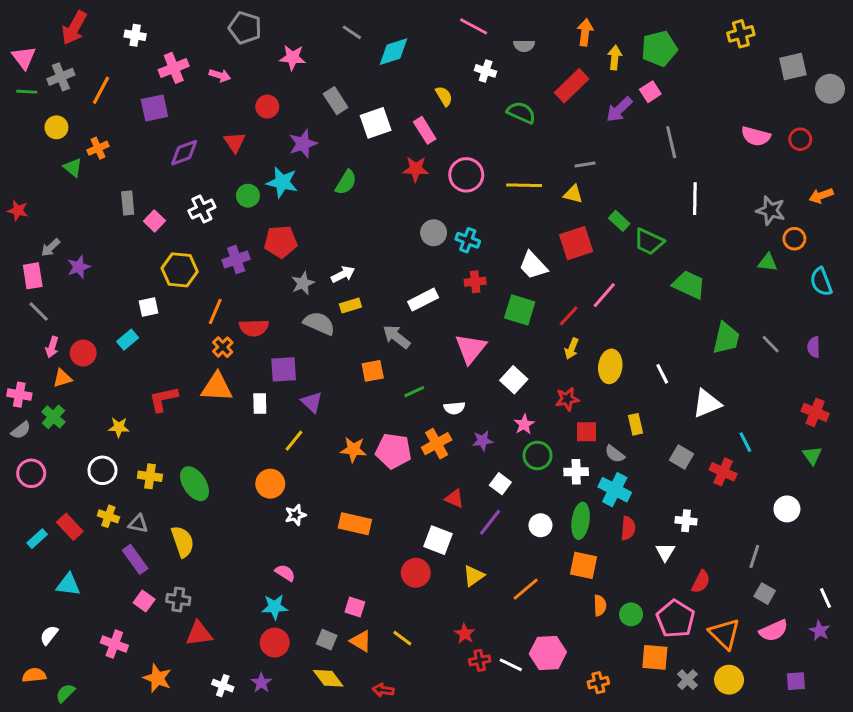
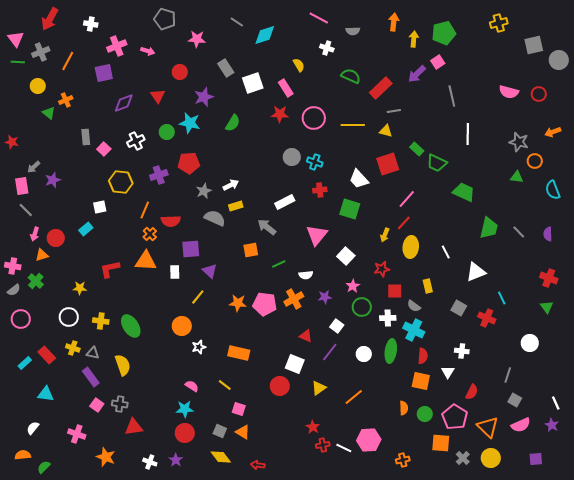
red rectangle: (572, 86) -> (381, 88), moved
red line: (569, 316) -> (404, 223), moved
orange square: (584, 565) -> (421, 381), moved
yellow line: (402, 638) -> (225, 385), moved

